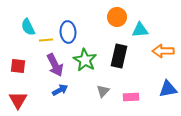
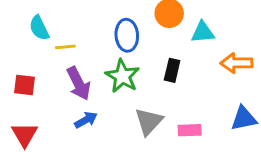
blue ellipse: (68, 32) -> (127, 35), moved
black rectangle: (119, 56) -> (172, 70), size x0.7
gray triangle: (103, 91) -> (149, 121), size x1.5

